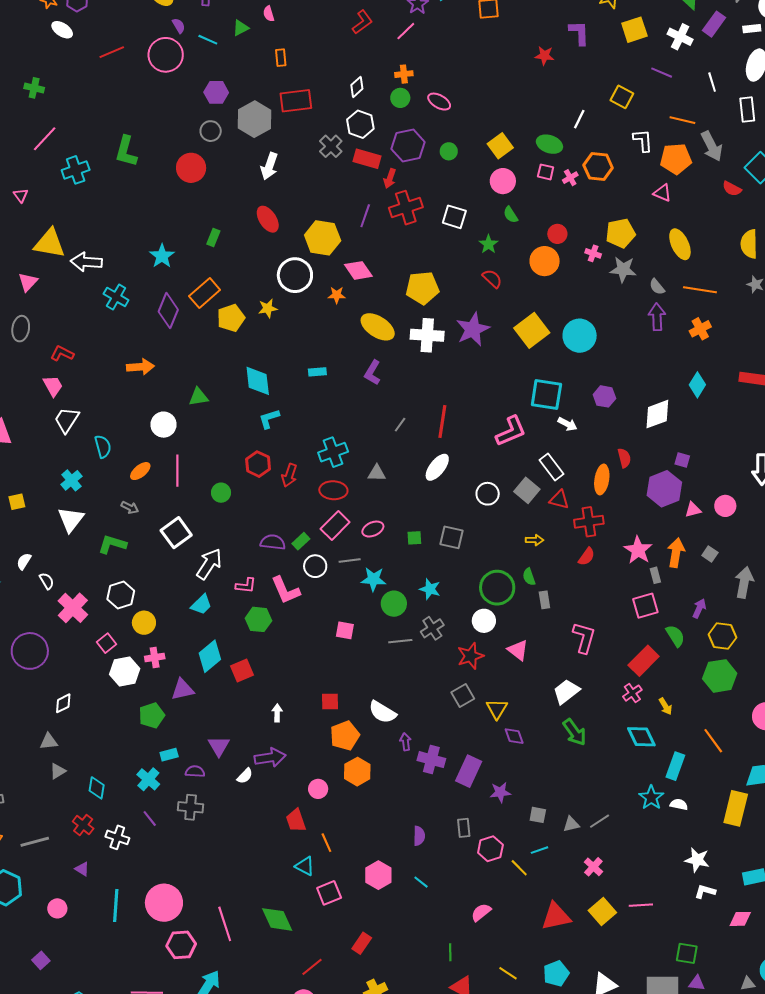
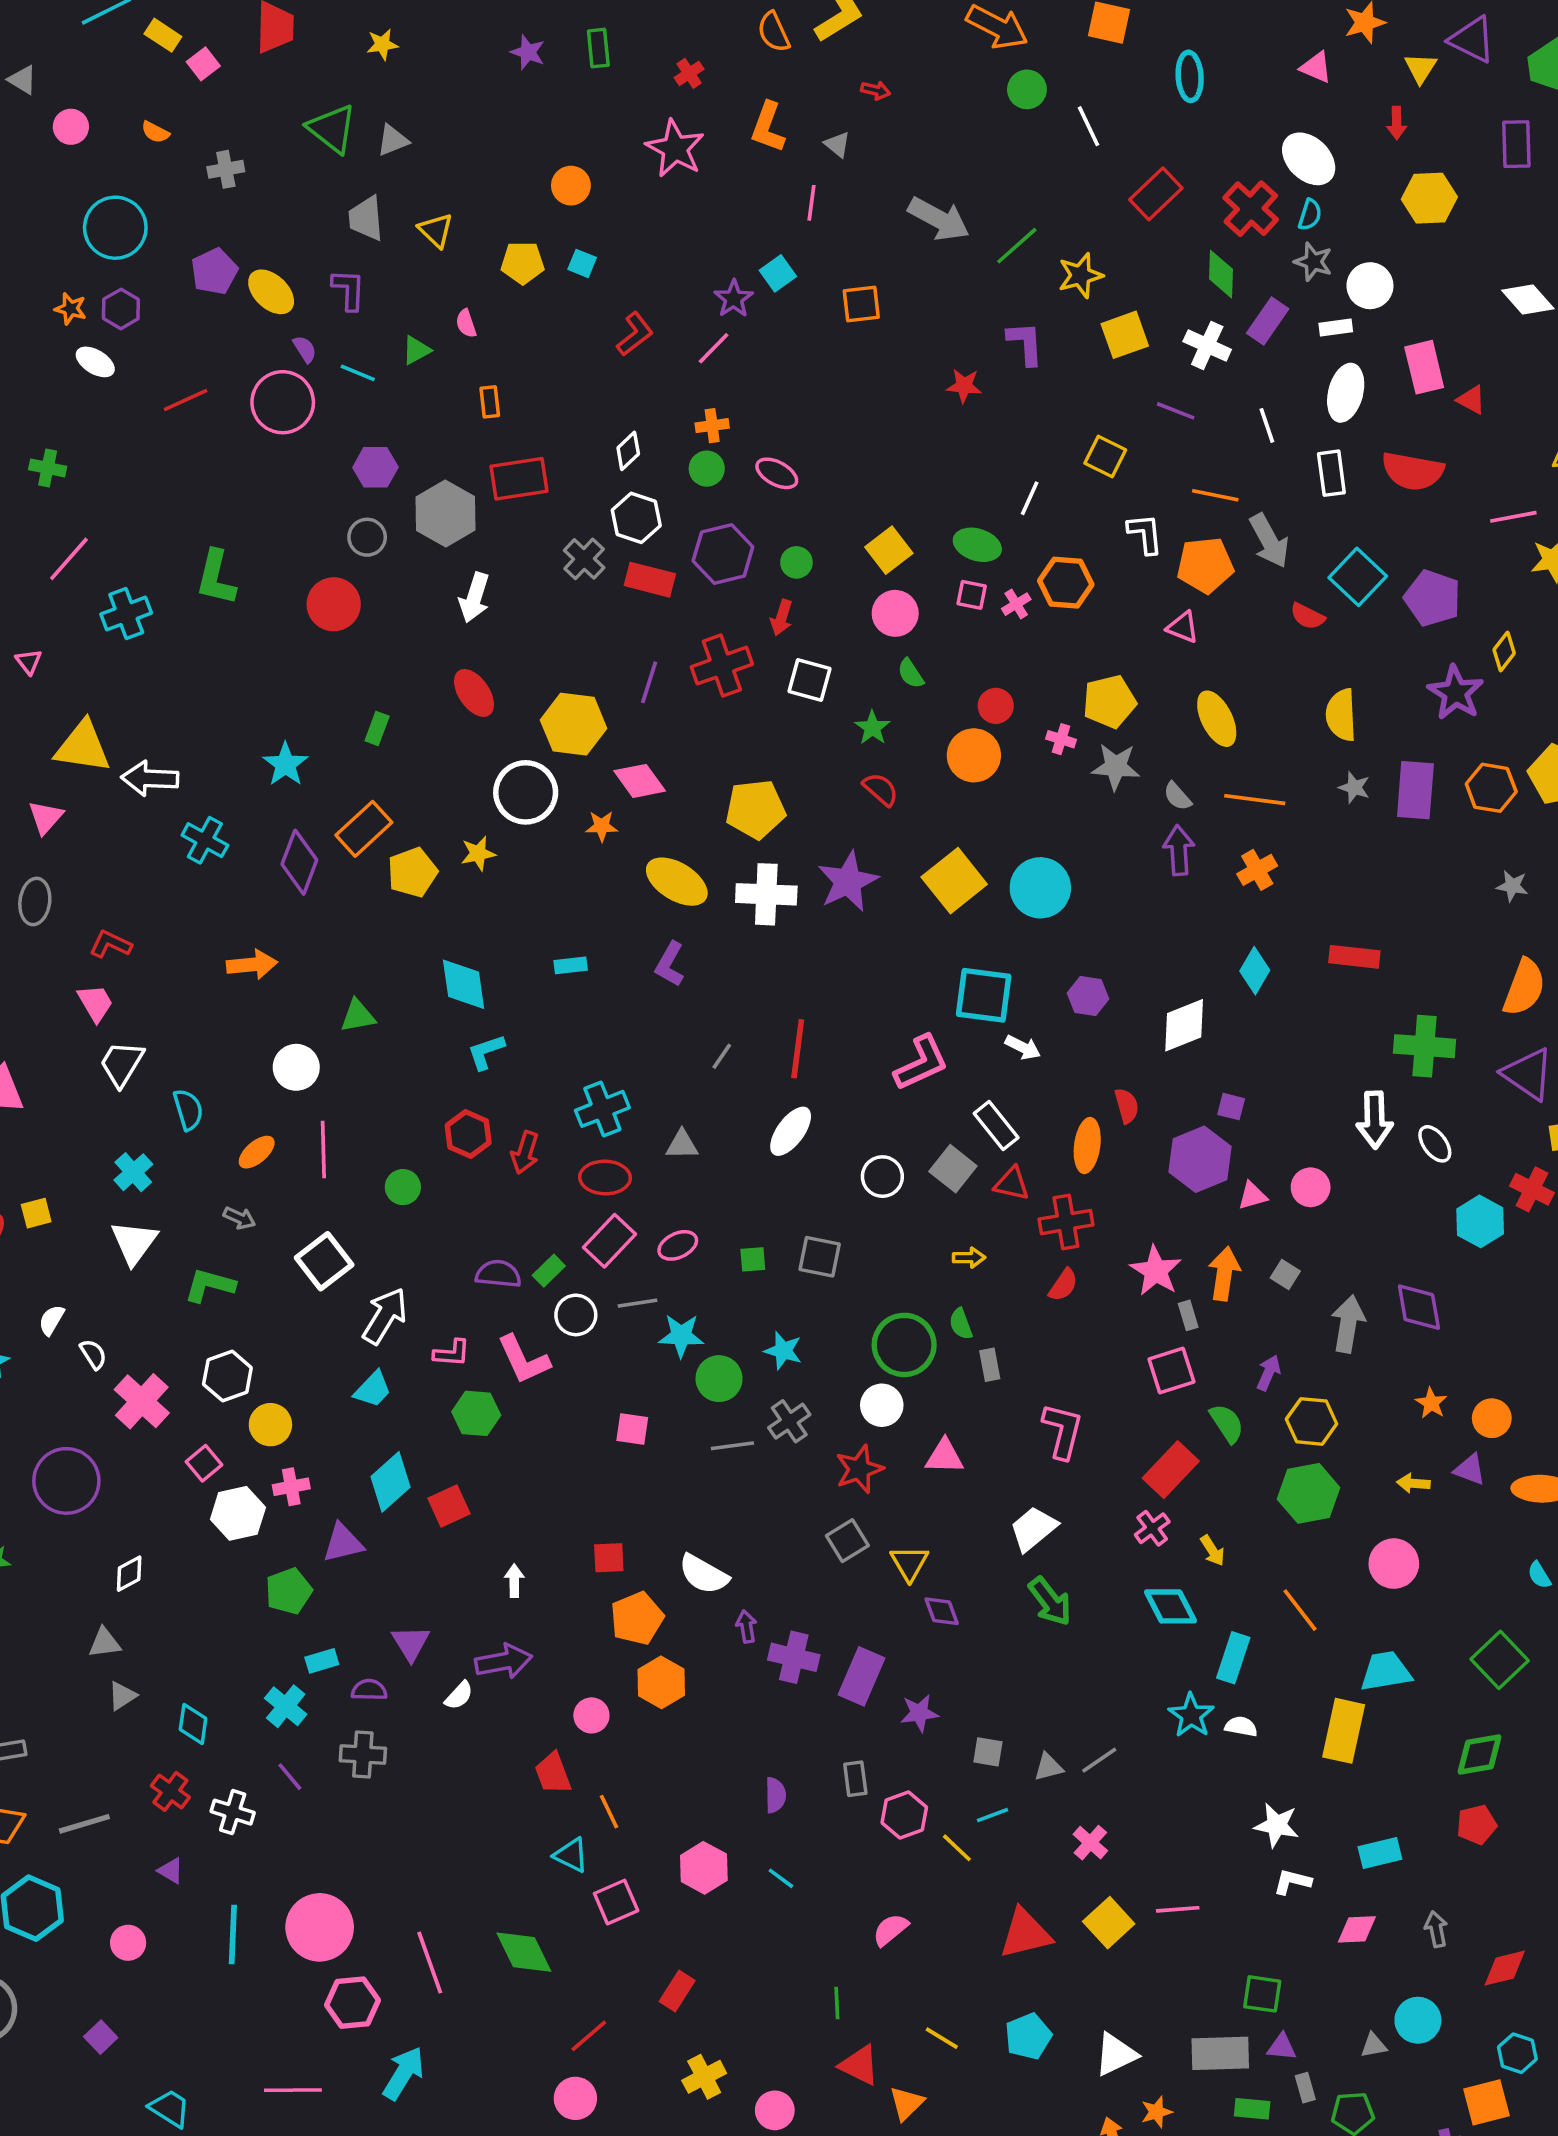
red arrow: (390, 178) -> (782, 618), moved
pink triangle: (518, 650) -> (944, 1456), turned -35

